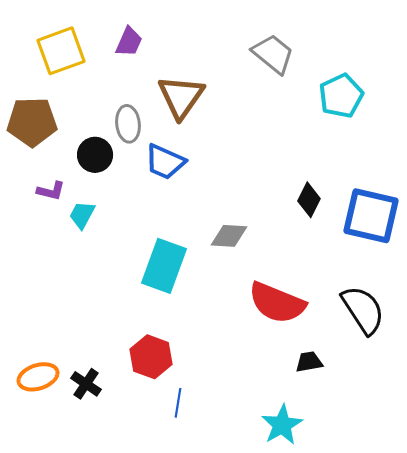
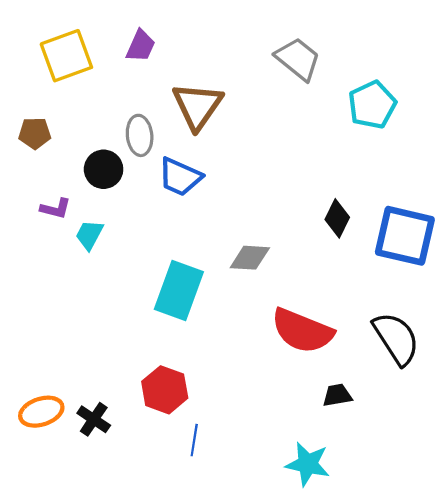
brown pentagon: (32, 122) -> (35, 133), size x0.6
cyan star: (282, 425) -> (308, 464), turned -30

